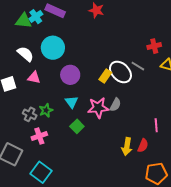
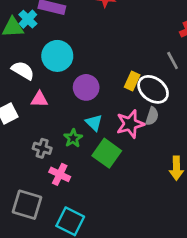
gray line: (138, 66) -> (173, 61), turned 40
white ellipse: (120, 72) -> (153, 89), moved
green star: (46, 110) -> (73, 138), moved
green square: (77, 126) -> (107, 153), size x1.5
pink cross: (39, 136) -> (60, 174), turned -35

